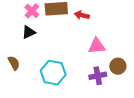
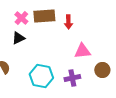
red arrow: (82, 15) -> (68, 22), turned -104
purple cross: (98, 76) -> (72, 78), moved

